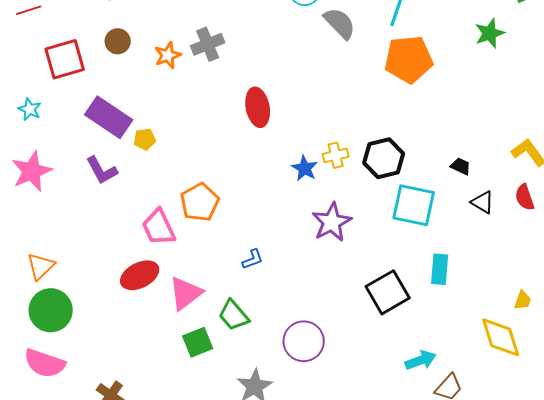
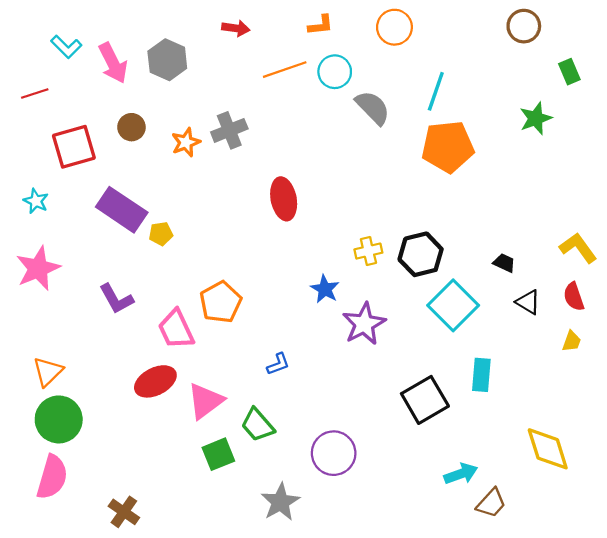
blue star: (305, 168) -> (325, 289), moved
purple L-shape: (102, 170) -> (116, 299), moved
cyan square: (414, 205) -> (453, 305), turned 33
yellow trapezoid: (523, 300) -> (572, 341), moved
pink semicircle: (45, 363) -> (52, 477), turned -93

